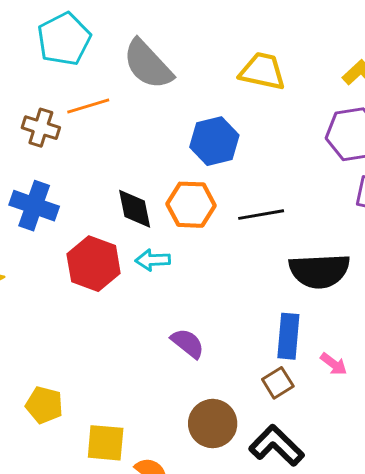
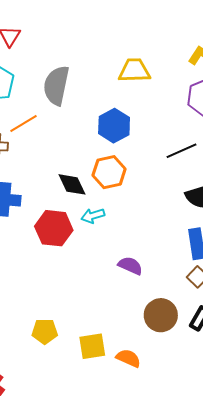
gray semicircle: (148, 64) -> (56, 85), turned 69
black line: (261, 215) -> (182, 151), moved

